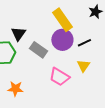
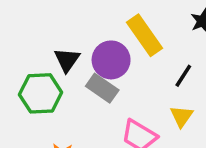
purple circle: (62, 40) -> (111, 60), moved
black line: (84, 43) -> (183, 76), turned -32

